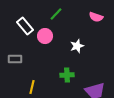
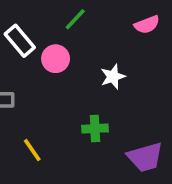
pink semicircle: (96, 17) -> (147, 25), turned -40
yellow line: (32, 87) -> (32, 150), turned -48

